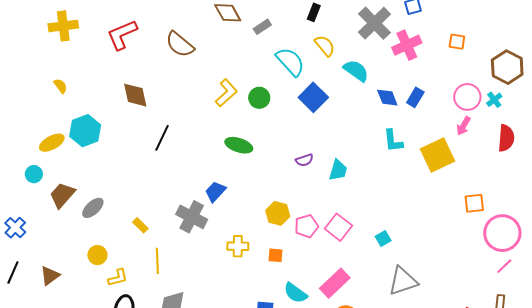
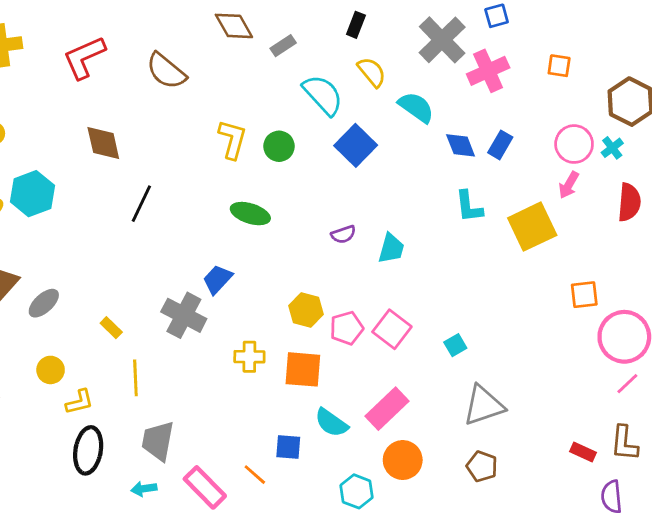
yellow L-shape: (226, 93) -> (232, 139), turned -32
orange square: (276, 255) -> (303, 369), size x1.8

